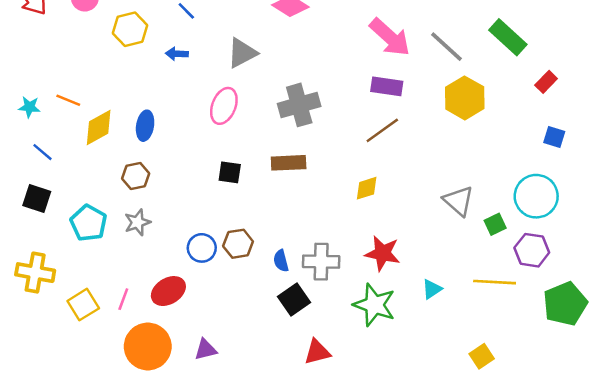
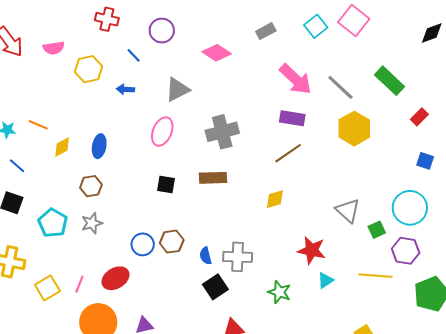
yellow diamond: (99, 127) -> (62, 147), size x0.7
red star: (383, 253) -> (312, 250), moved
green star: (374, 305) -> (279, 292), size x0.7

